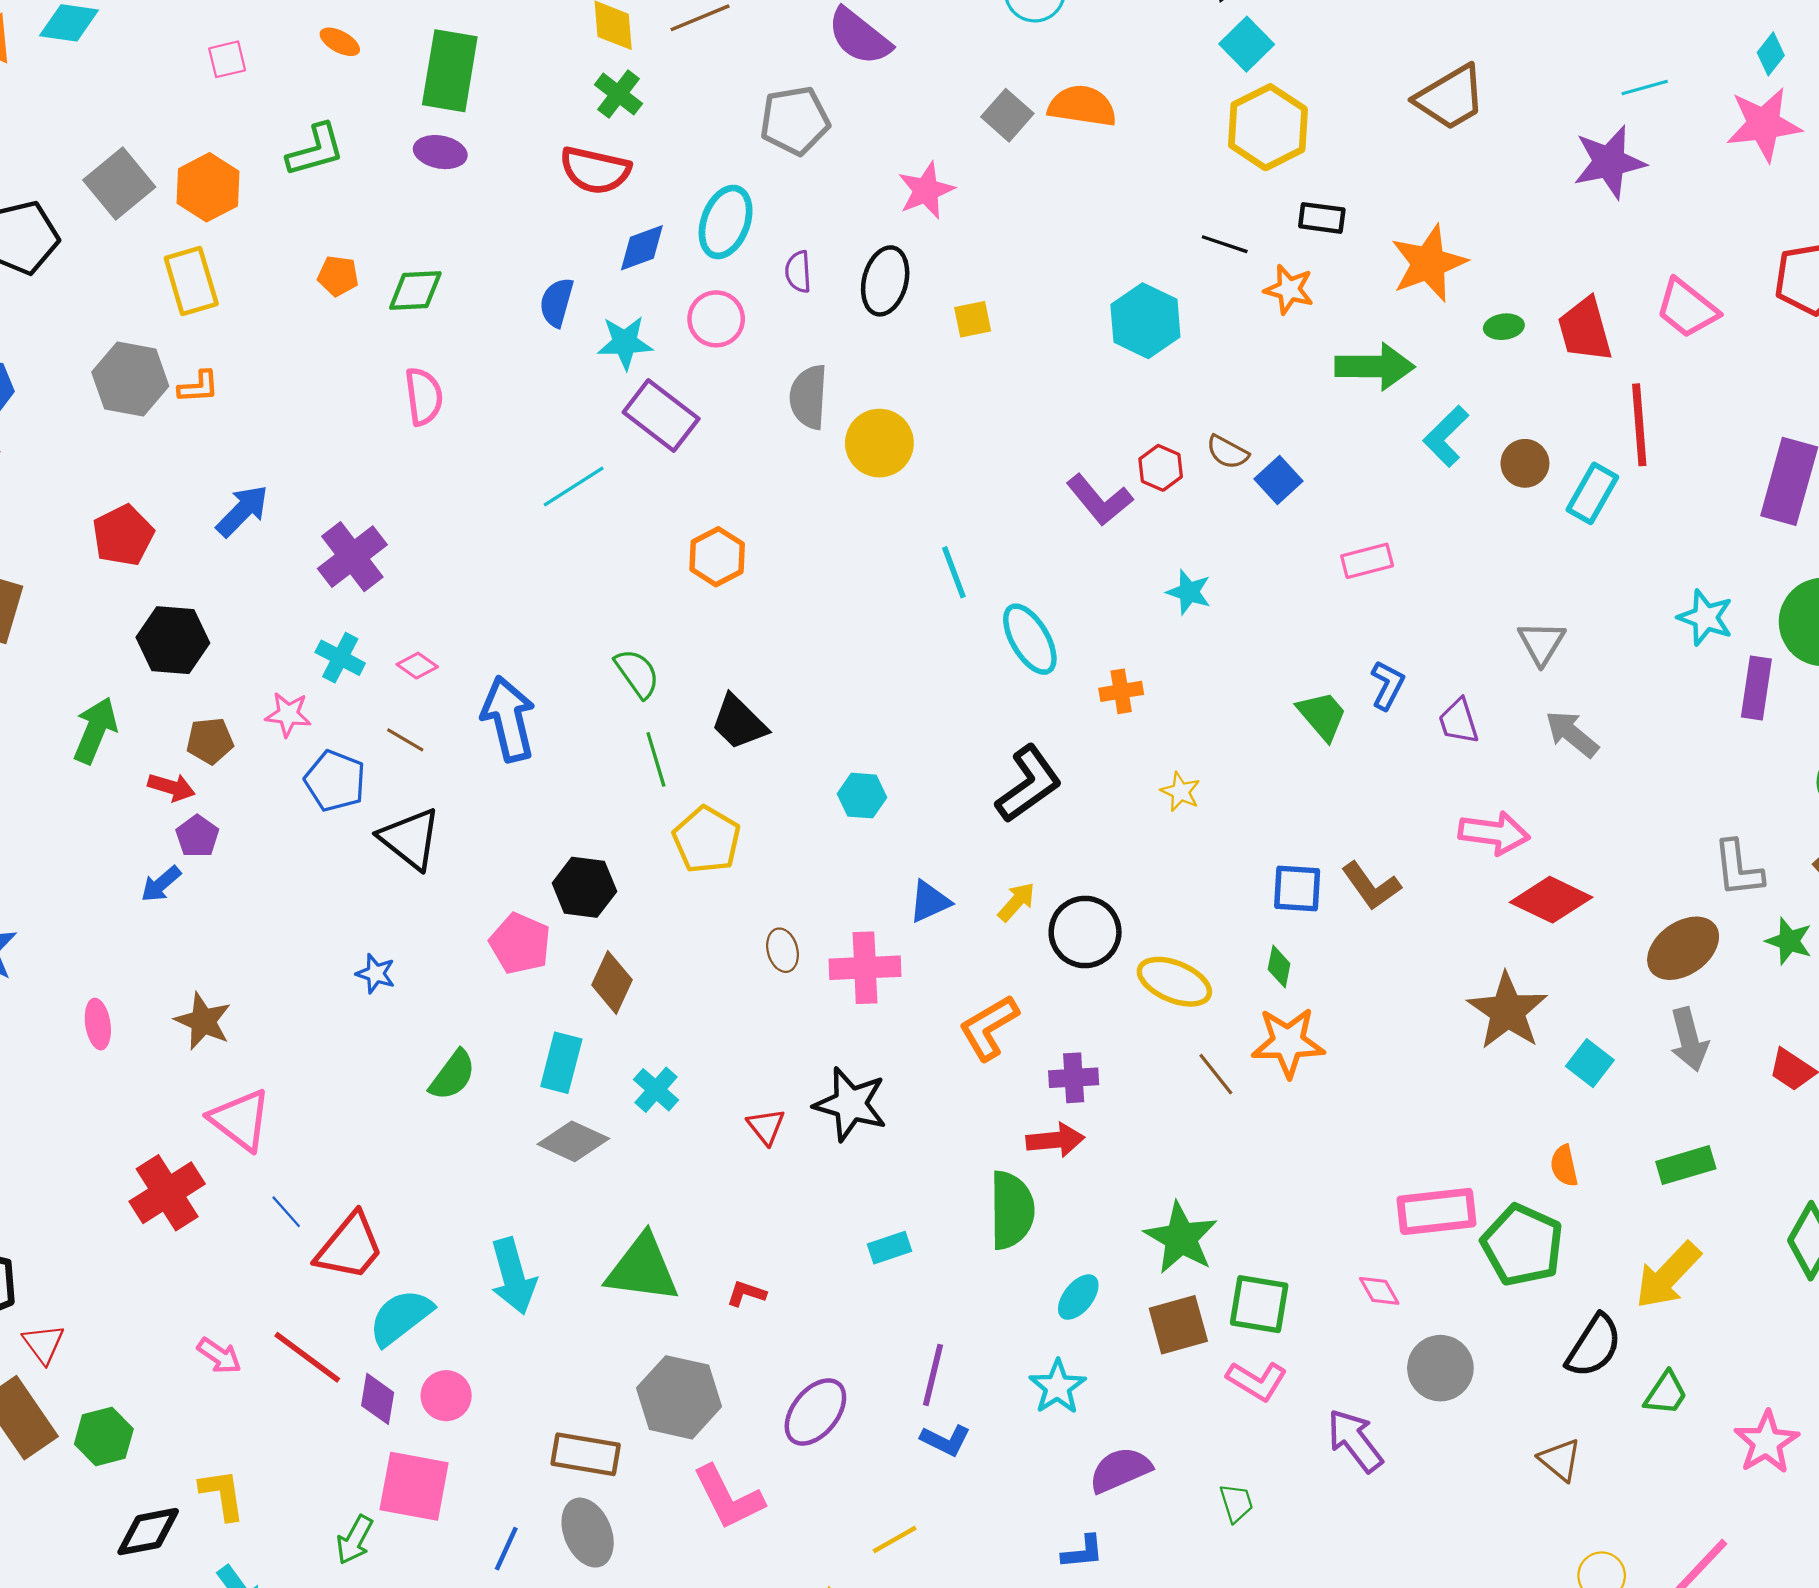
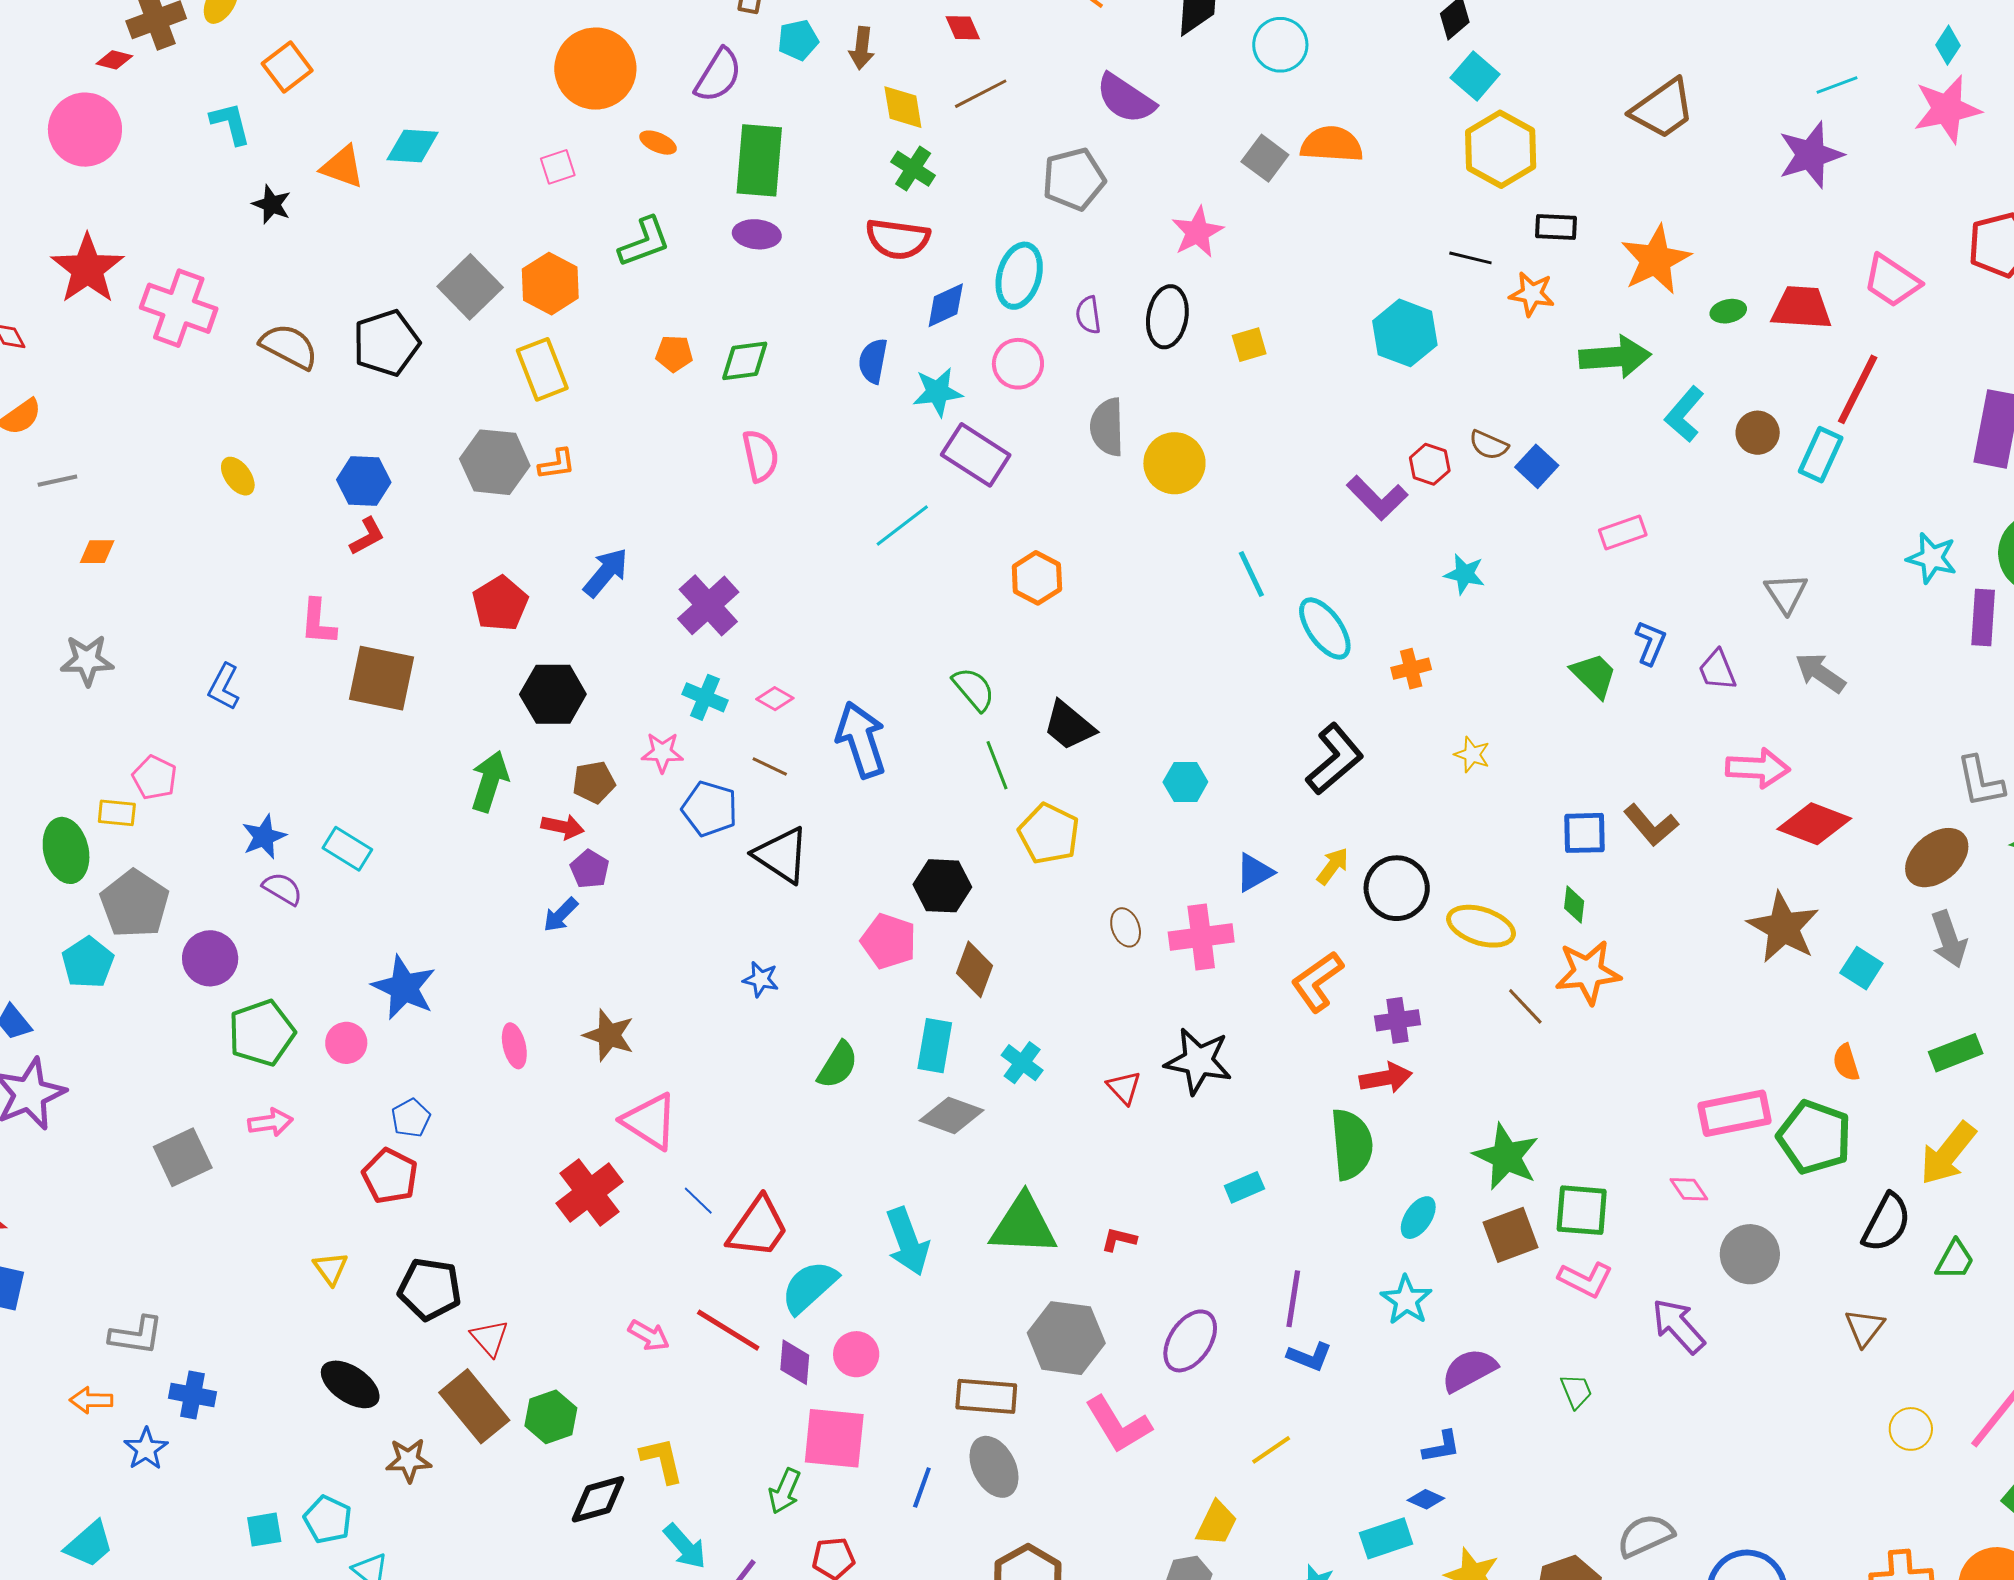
red trapezoid: (1585, 330) -> (1802, 308), turned 114
red line: (1639, 425) -> (1858, 389), turned 36
brown triangle: (1560, 1460) -> (1865, 1328), turned 33

